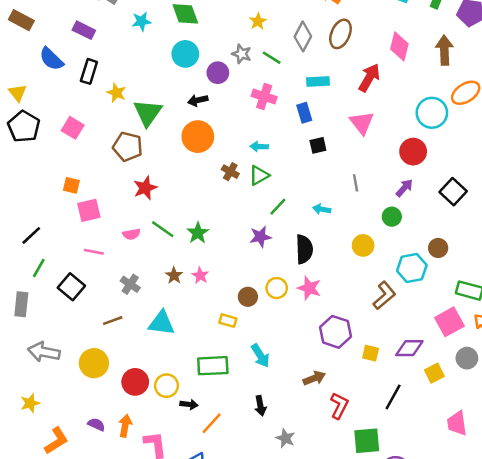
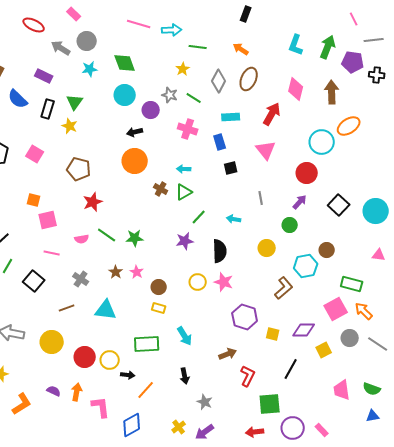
green triangle: (148, 113) -> (75, 102), moved, size x0.7
green star: (198, 233) -> (135, 238), turned 30
brown circle: (248, 297) -> (159, 287), moved

